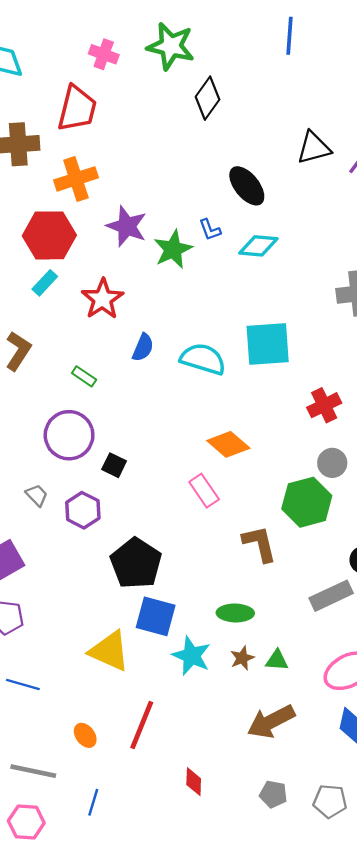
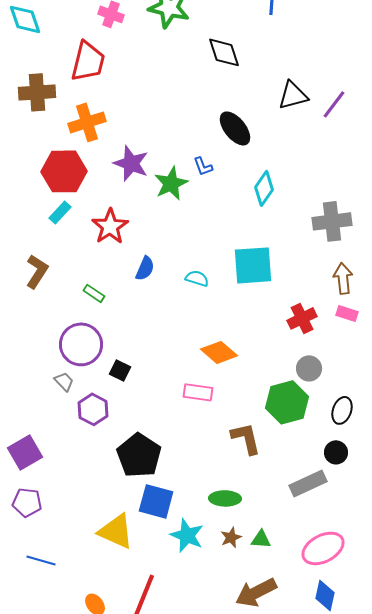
black diamond: (208, 98) -> (224, 52), moved, turned -54
cyan diamond: (258, 246) -> (264, 188), moved, turned -60
cyan semicircle: (203, 359) -> (197, 278), size x0.6
pink rectangle: (204, 491) -> (198, 392), turned -48
gray trapezoid: (37, 495) -> (64, 381), moved

